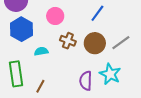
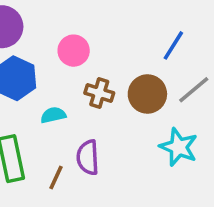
blue line: (97, 13) -> (173, 45), moved
purple semicircle: (86, 81) -> (88, 157), moved

